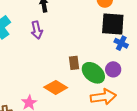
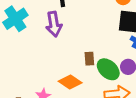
purple arrow: (37, 30) -> (54, 24), size x1.4

